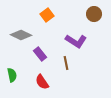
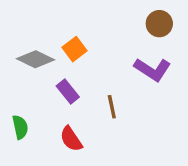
orange square: (47, 15) -> (74, 49), moved
purple L-shape: (76, 41) -> (153, 69), moved

